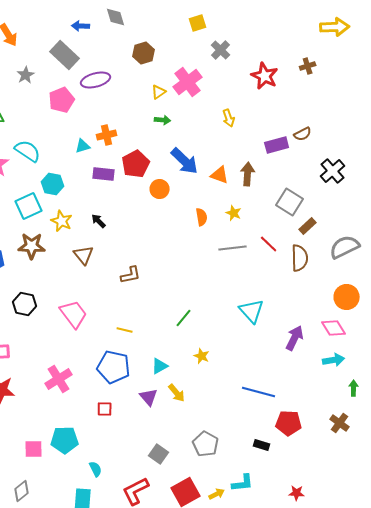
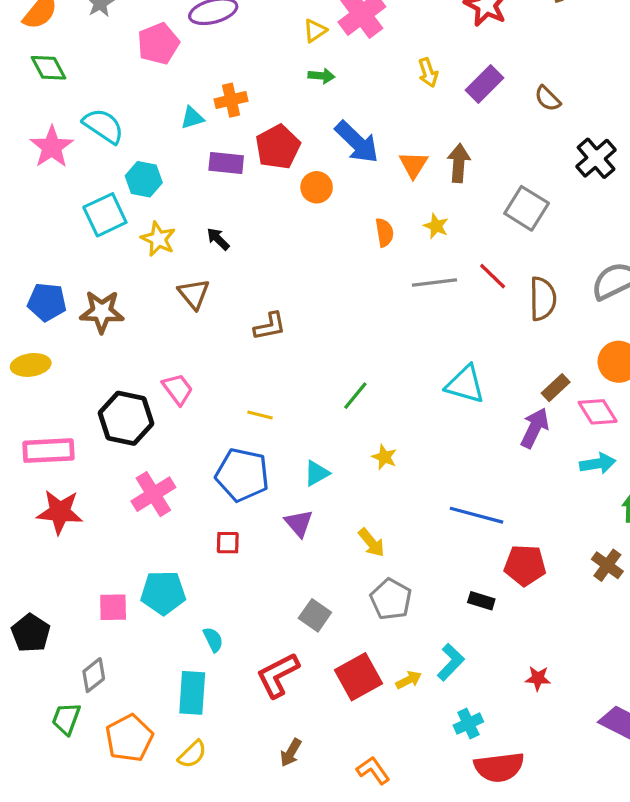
brown semicircle: (303, 134) -> (548, 98), turned 72
purple rectangle: (277, 145) -> (485, 84), moved, turned -30
orange triangle: (220, 175) -> (413, 165), turned 42
brown rectangle: (308, 226) -> (556, 388), moved
brown star: (32, 246) -> (102, 312), moved
black hexagon: (25, 304) -> (126, 418), moved, size x1.4
cyan triangle: (252, 311) -> (465, 384), turned -32
pink trapezoid: (74, 314) -> (178, 389), size x0.7
yellow arrow: (177, 393) -> (371, 543), moved
cyan L-shape: (243, 483) -> (451, 662), turned -40

